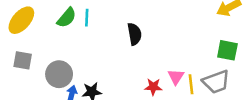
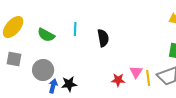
green semicircle: (67, 18) -> (46, 35), moved, turned 78
cyan line: (87, 18) -> (75, 29), moved

